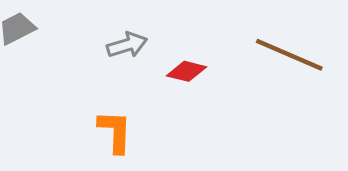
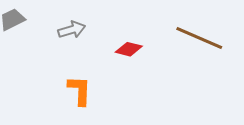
gray arrow: (127, 45) -> (72, 30), moved

